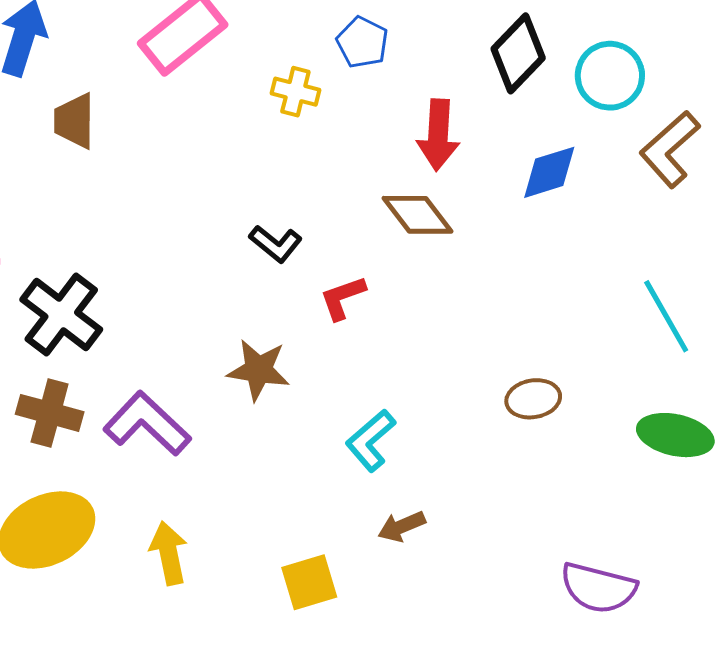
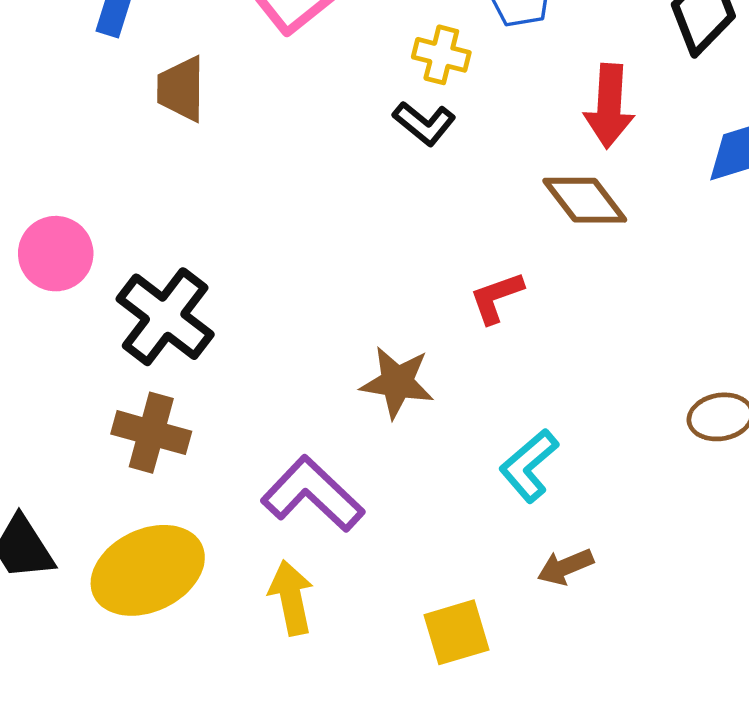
black L-shape: (276, 244) -> (424, 123), moved
purple L-shape: (147, 424) -> (313, 494), moved

